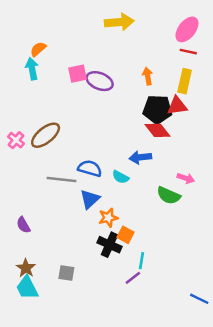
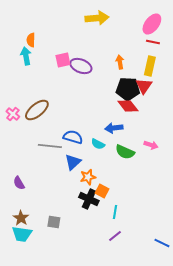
orange semicircle: (38, 49) -> (31, 40), turned -48
red triangle: (177, 106) -> (144, 86), turned -48
green semicircle: (169, 195) -> (125, 152), moved
purple line: (133, 278) -> (115, 236), moved
cyan trapezoid: (27, 288) -> (22, 234), turned -55

